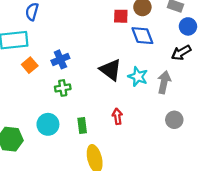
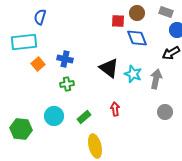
blue cross: (60, 59) -> (65, 59), turned 35
green rectangle: (82, 125) -> (84, 117), turned 56

